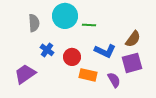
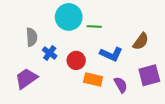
gray semicircle: (34, 23) -> (32, 37), moved
purple square: (132, 63) -> (149, 75), moved

